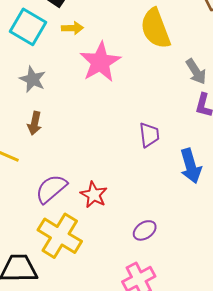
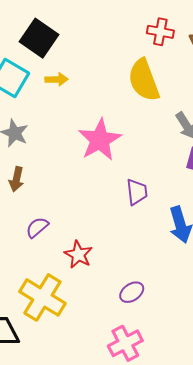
pink star: (100, 62) -> (100, 140), moved
purple semicircle: (51, 189) -> (37, 227), moved, size x0.7

